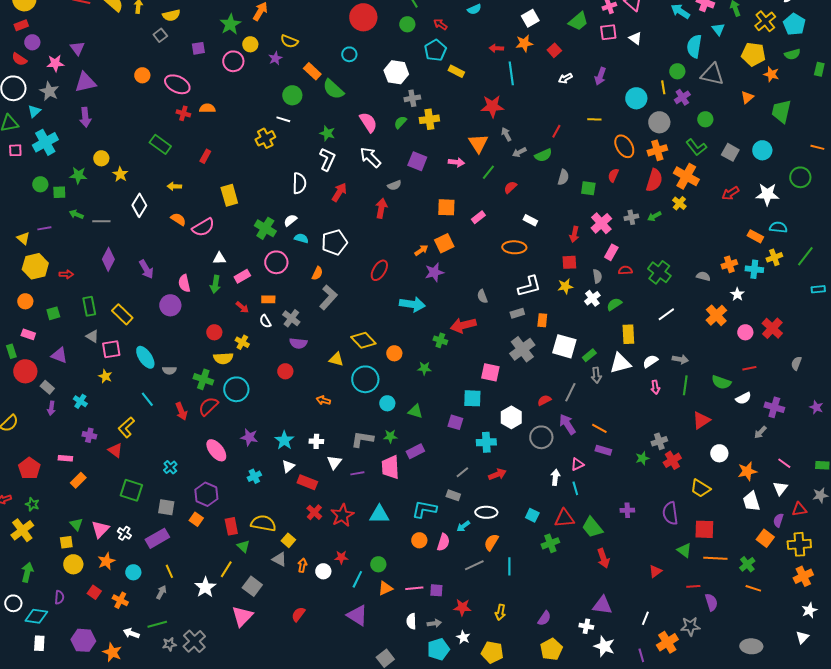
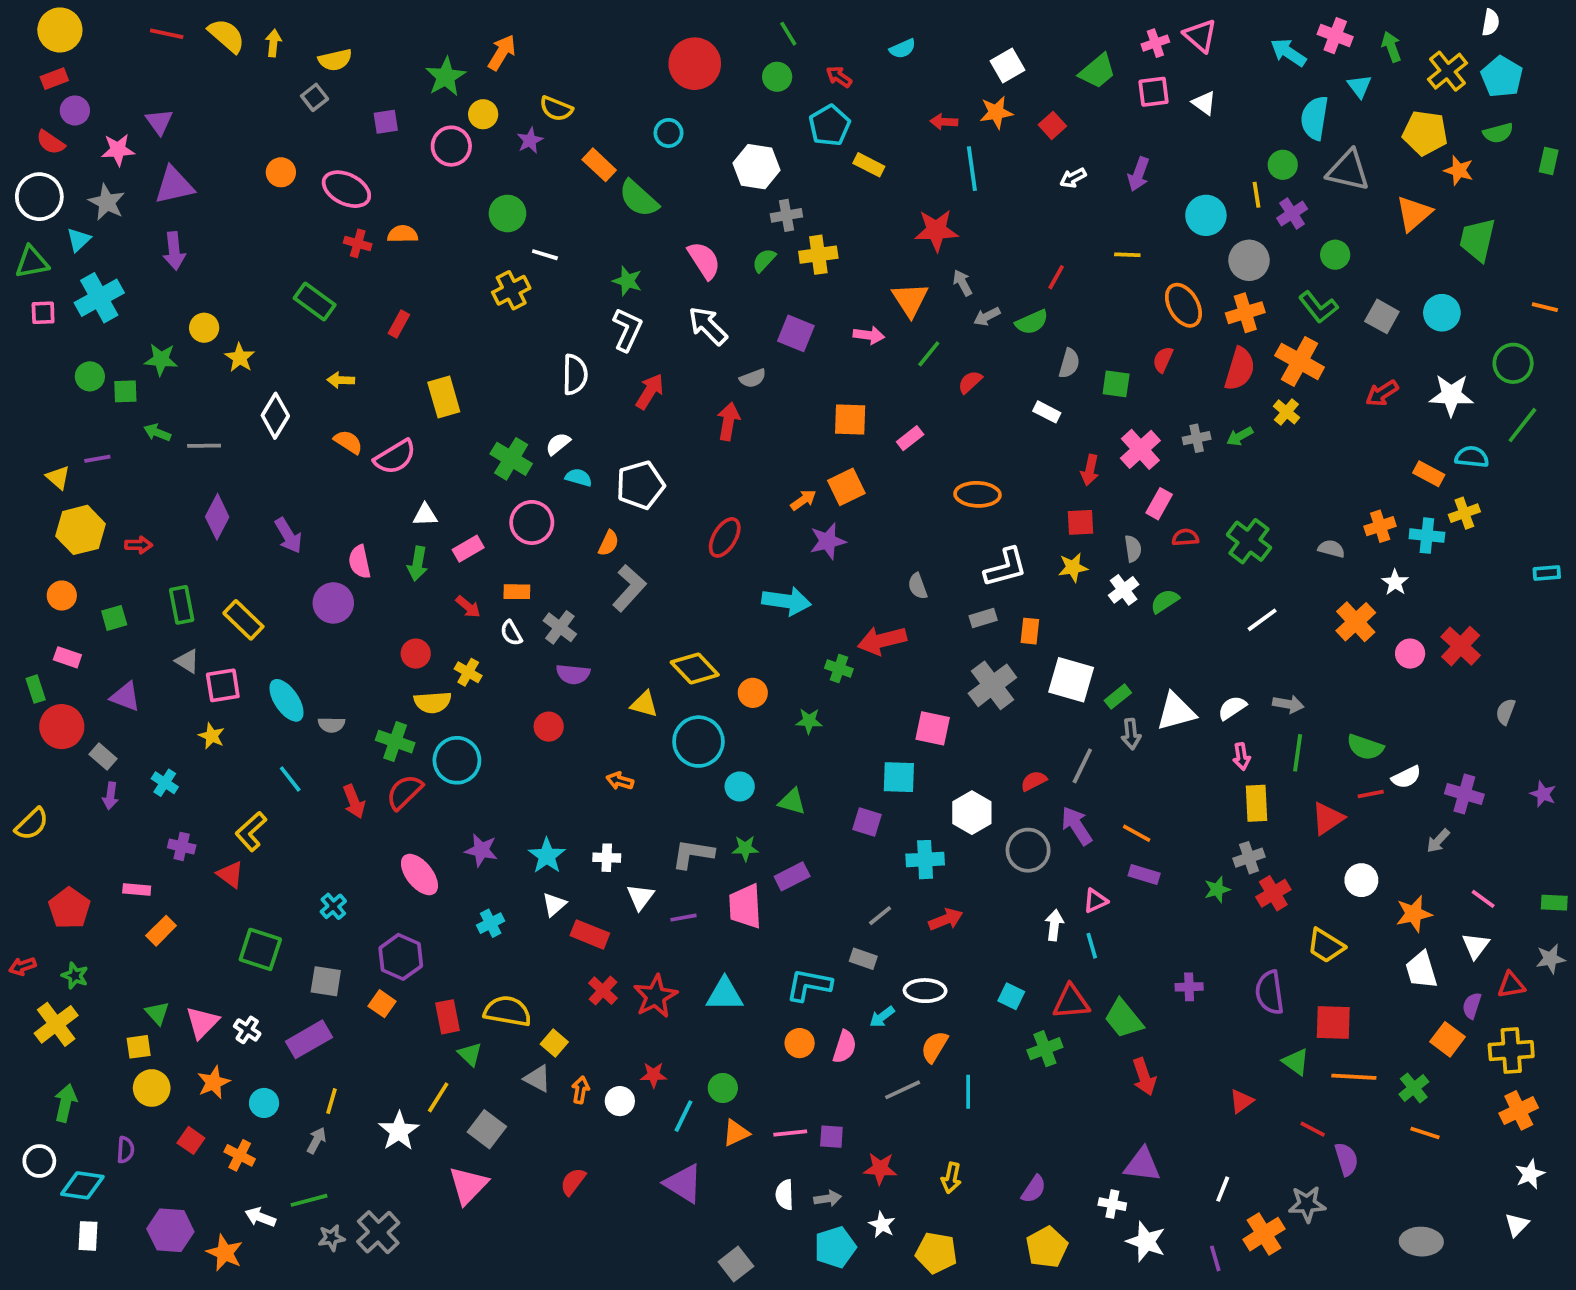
green circle: (292, 95) -> (507, 213), moved
orange triangle: (747, 97) -> (1414, 213), size x1.5
white rectangle: (530, 220) -> (1047, 412), moved
green line: (805, 256) -> (1522, 425), moved
yellow rectangle: (628, 334) -> (1257, 803), moved
red line: (749, 368) -> (1371, 794), moved
yellow line: (169, 571) -> (331, 1101), turned 40
red line: (693, 586) -> (1313, 1129), turned 32

